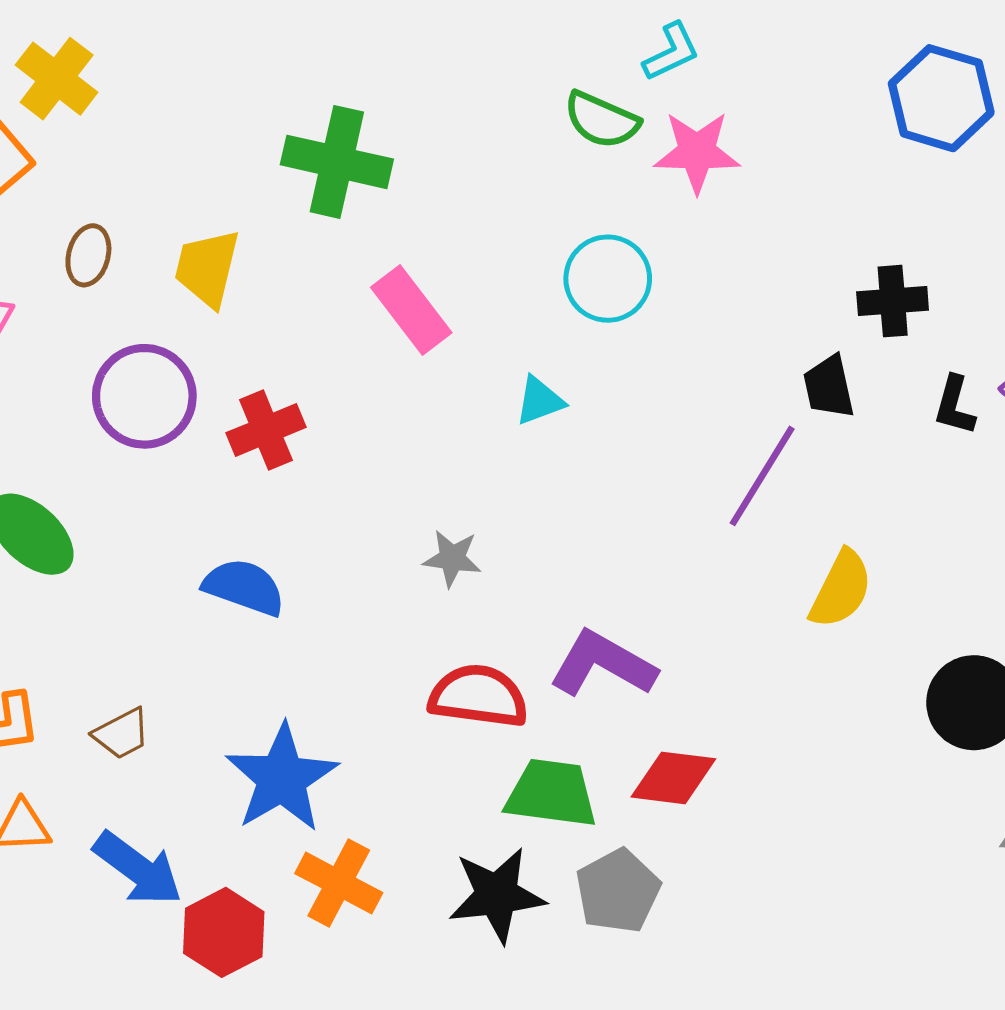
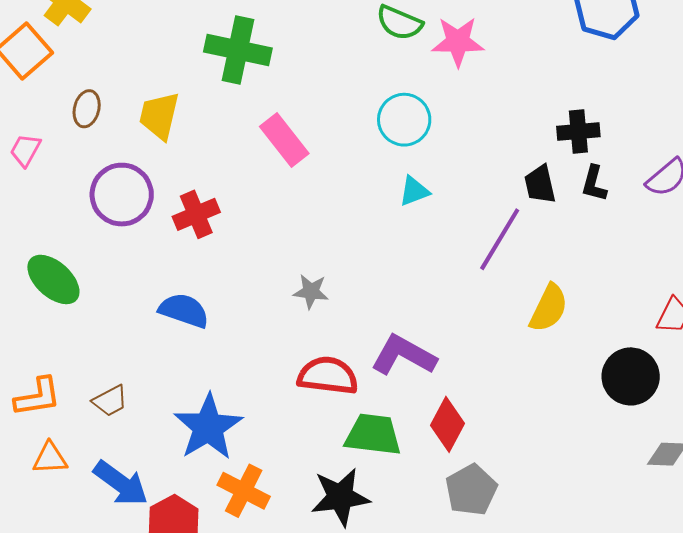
cyan triangle: (540, 401) -> (414, 191), moved
black L-shape: (955, 406) -> (594, 184), moved
red diamond: (673, 778) -> (448, 424), turned -68
gray pentagon: (618, 891) -> (471, 490), moved

